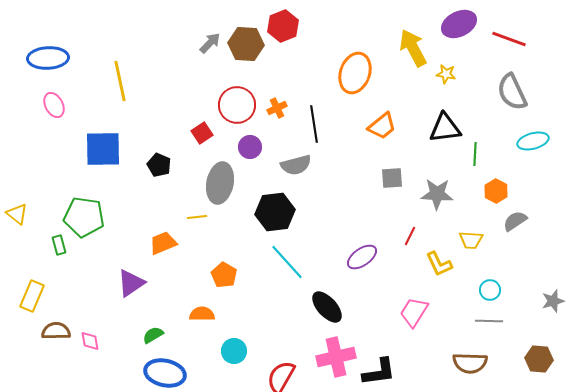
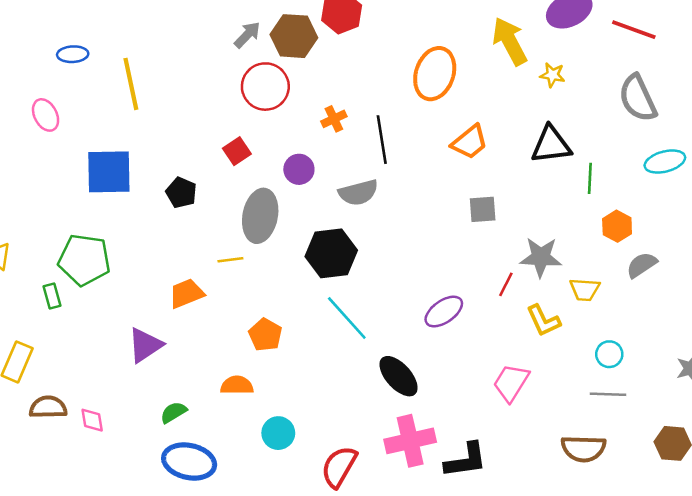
blue ellipse: (48, 58) -> (73, 54), moved, size x0.6
red circle: (237, 105) -> (265, 87), moved
gray star: (437, 194) -> (541, 257), moved

